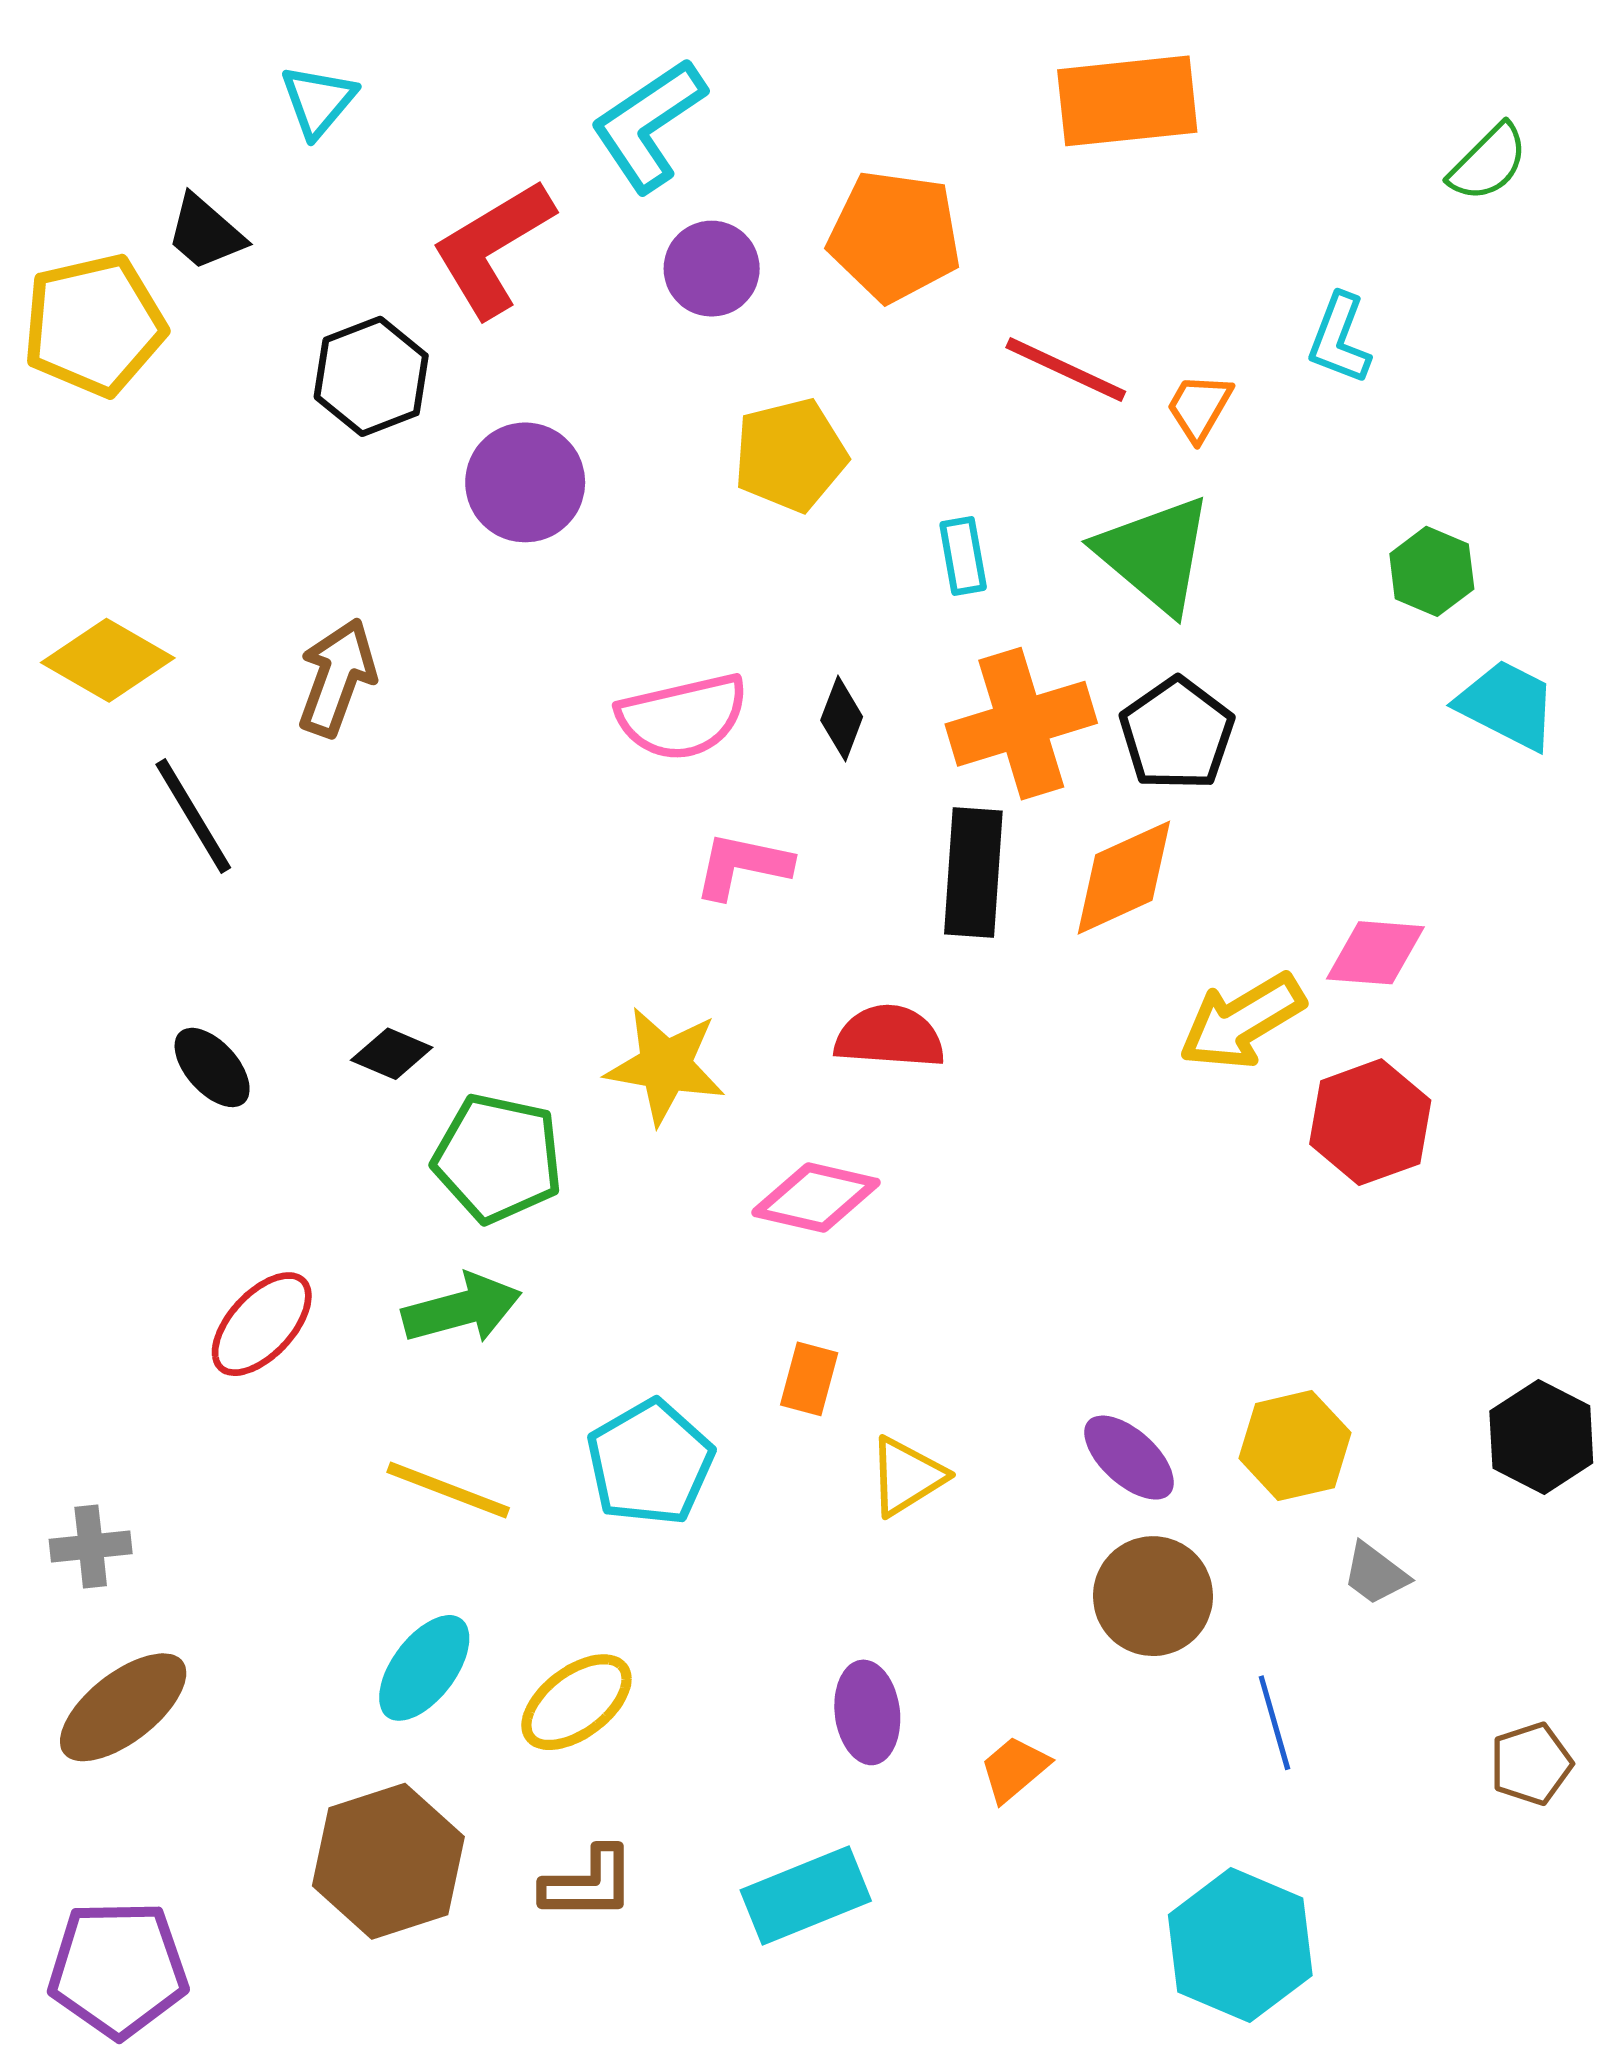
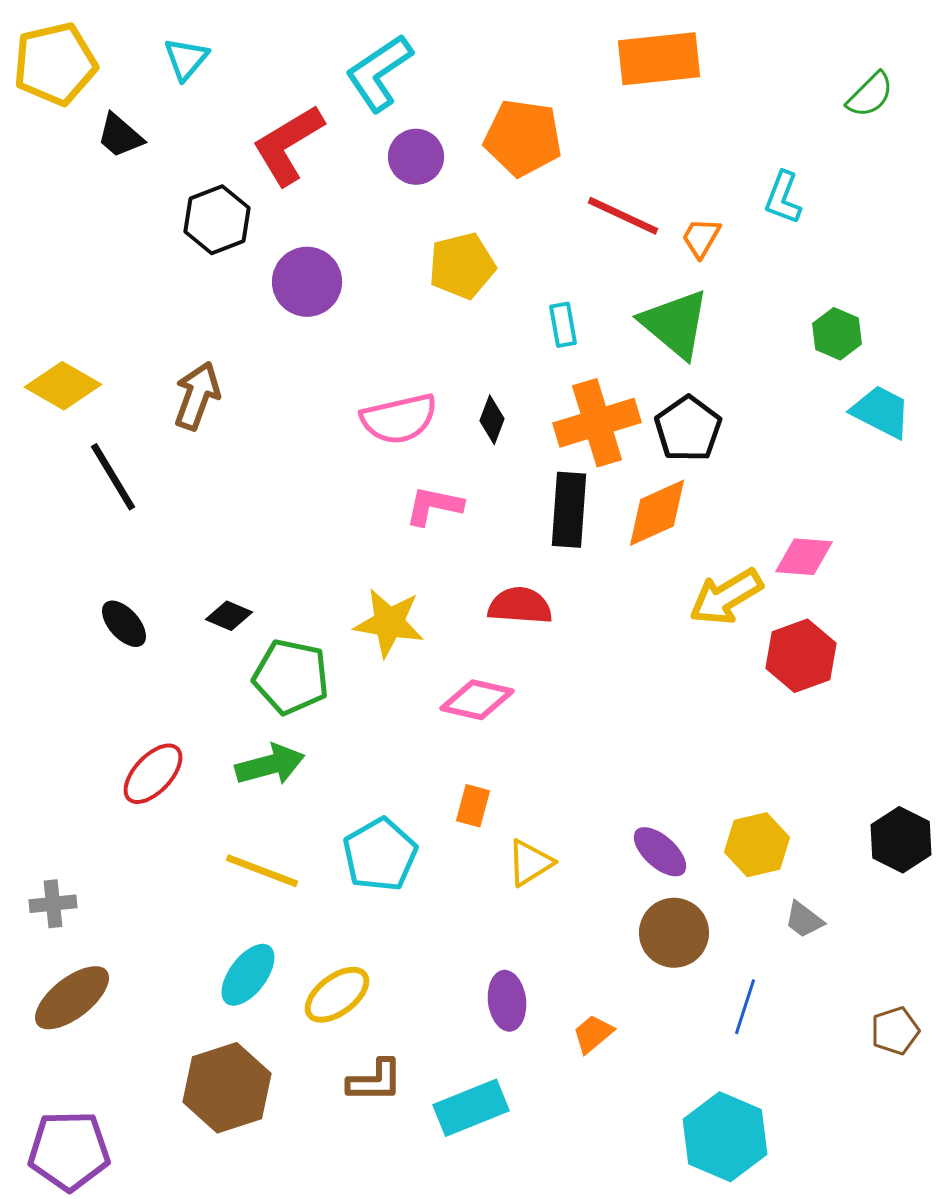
yellow pentagon: (94, 325) -> (55, 64), moved
blue line: (1274, 1723) -> (745, 1007), turned 34
brown L-shape: (588, 1883) -> (375, 1081), moved

